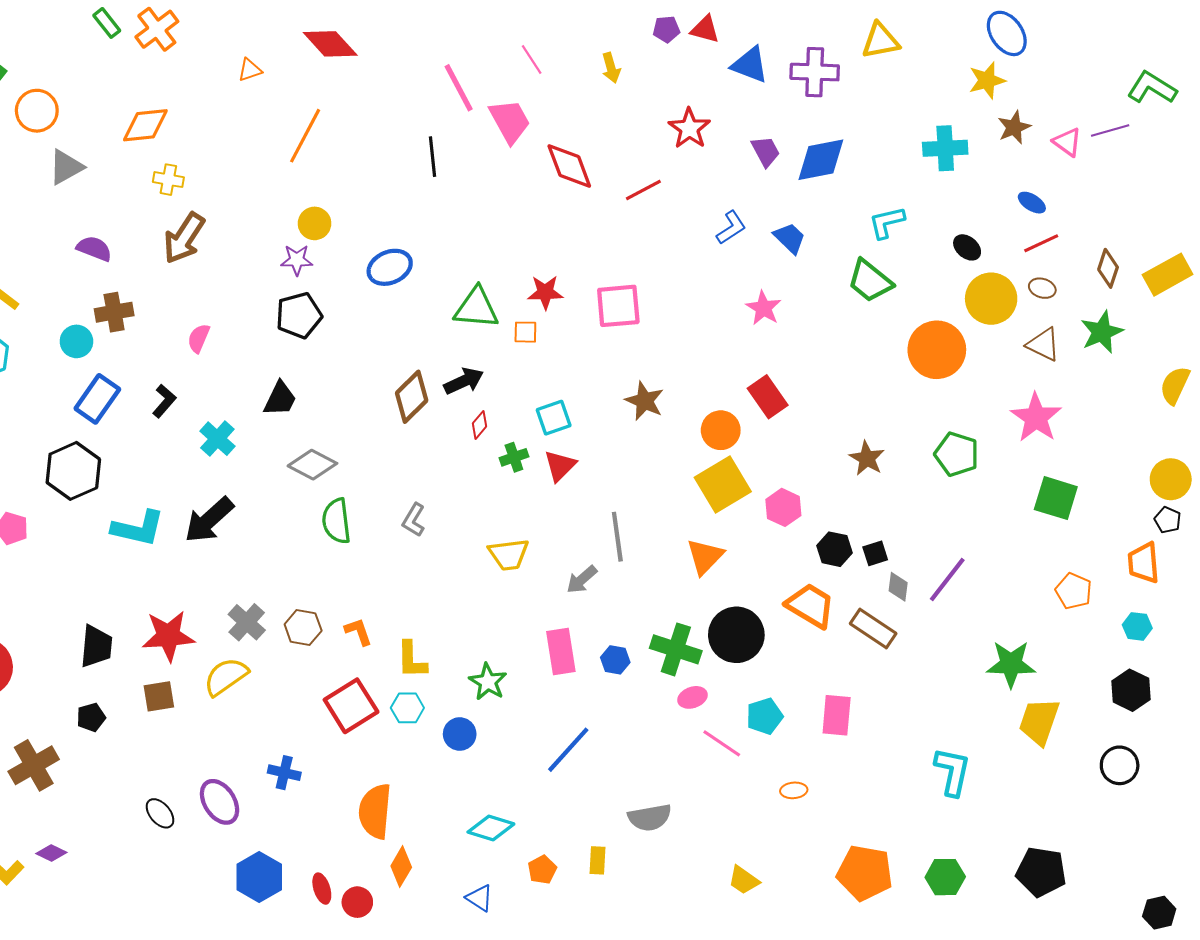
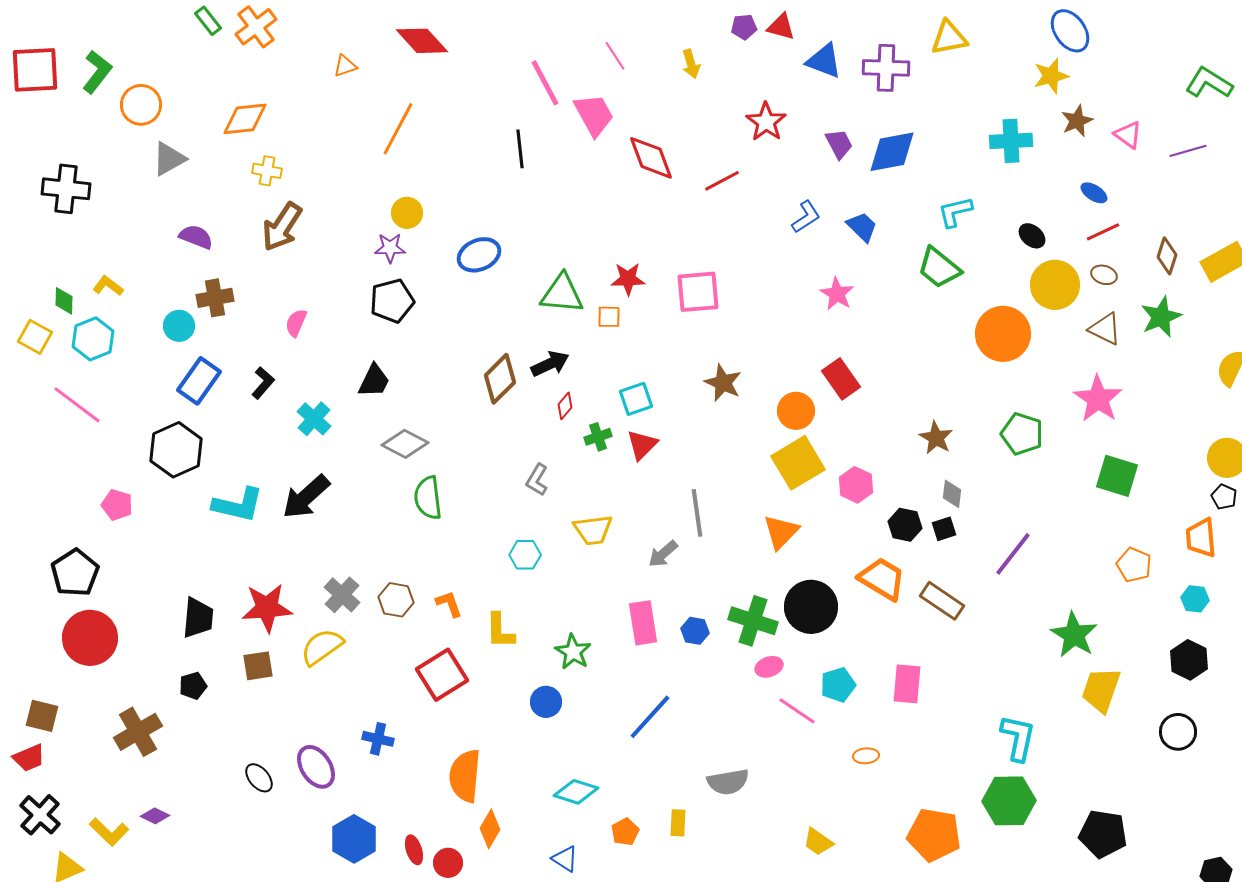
purple line: (1110, 131) -> (1188, 151), moved
gray L-shape: (414, 520) -> (537, 480), moved
gray diamond: (898, 587) -> (952, 494), moved
green star: (1011, 664) -> (1074, 635), turned 30
cyan hexagon: (407, 708) -> (525, 555), moved
green hexagon: (945, 877) -> (1009, 801), moved, size x1.4

